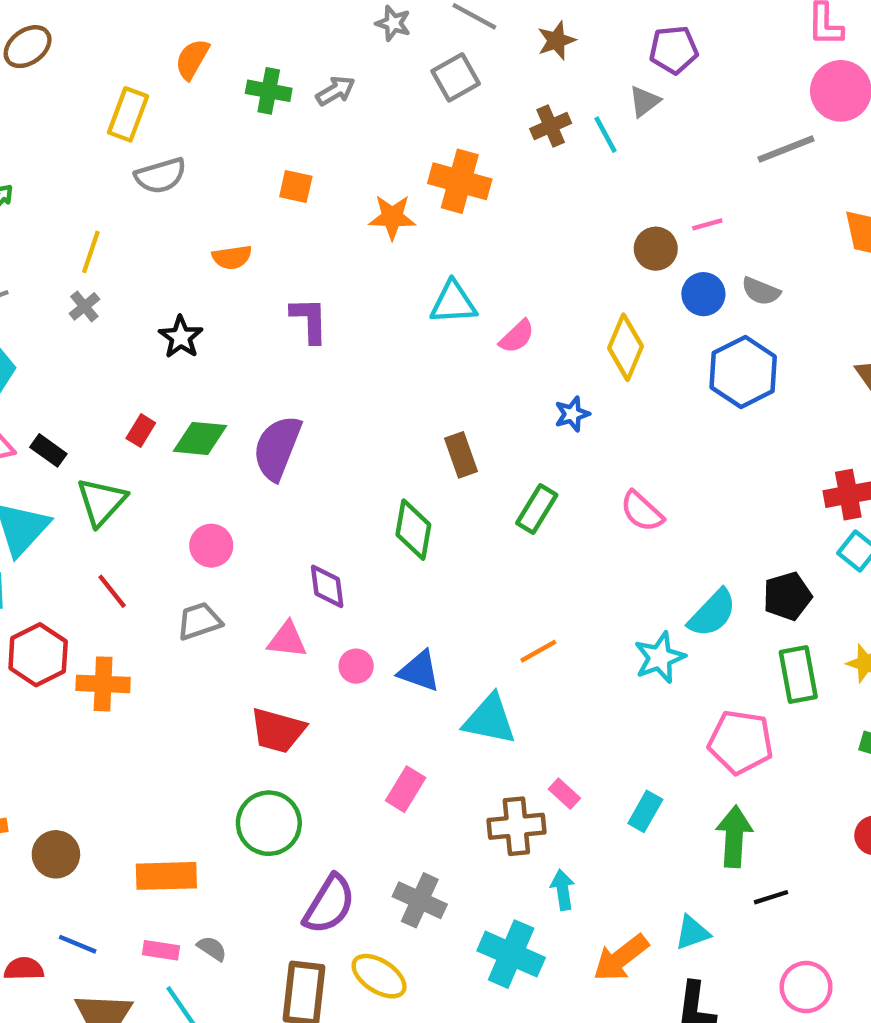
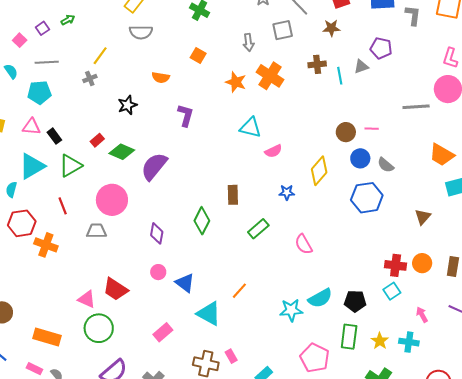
gray arrow: (335, 91) -> (248, 42), moved, turned 96
pink circle: (211, 546) -> (112, 200), size x1.6
pink triangle: (287, 640) -> (87, 299), moved
orange line: (538, 651) -> (239, 291), turned -36

